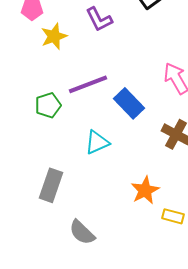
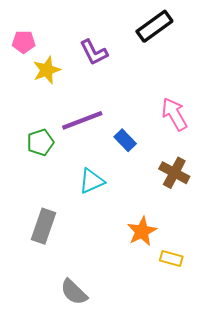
blue rectangle: (129, 103) -> (125, 140), size x0.7
gray semicircle: (82, 232) -> (74, 292), moved

